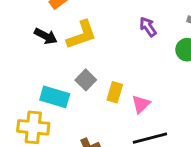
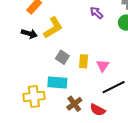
cyan rectangle: (55, 97) -> (57, 82), moved

